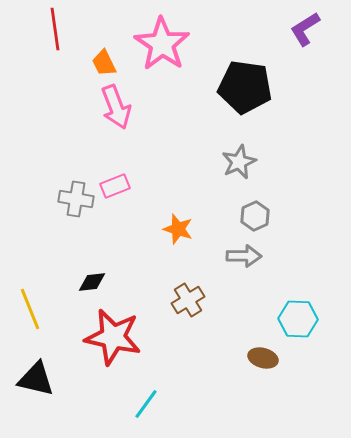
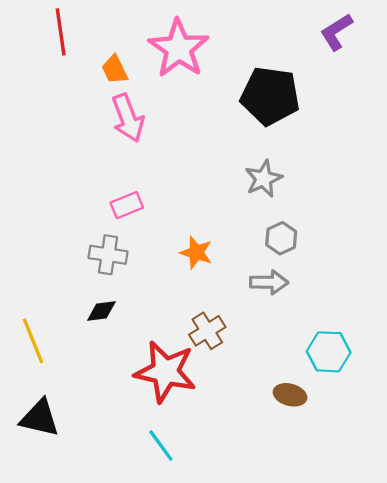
gray cross: (76, 199) -> (108, 255), moved
red star: (113, 337) -> (165, 372), moved
cyan line: (146, 404) -> (161, 446), turned -72

